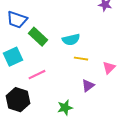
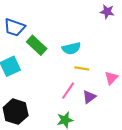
pink line: (37, 75) -> (68, 91), moved, turned -30

